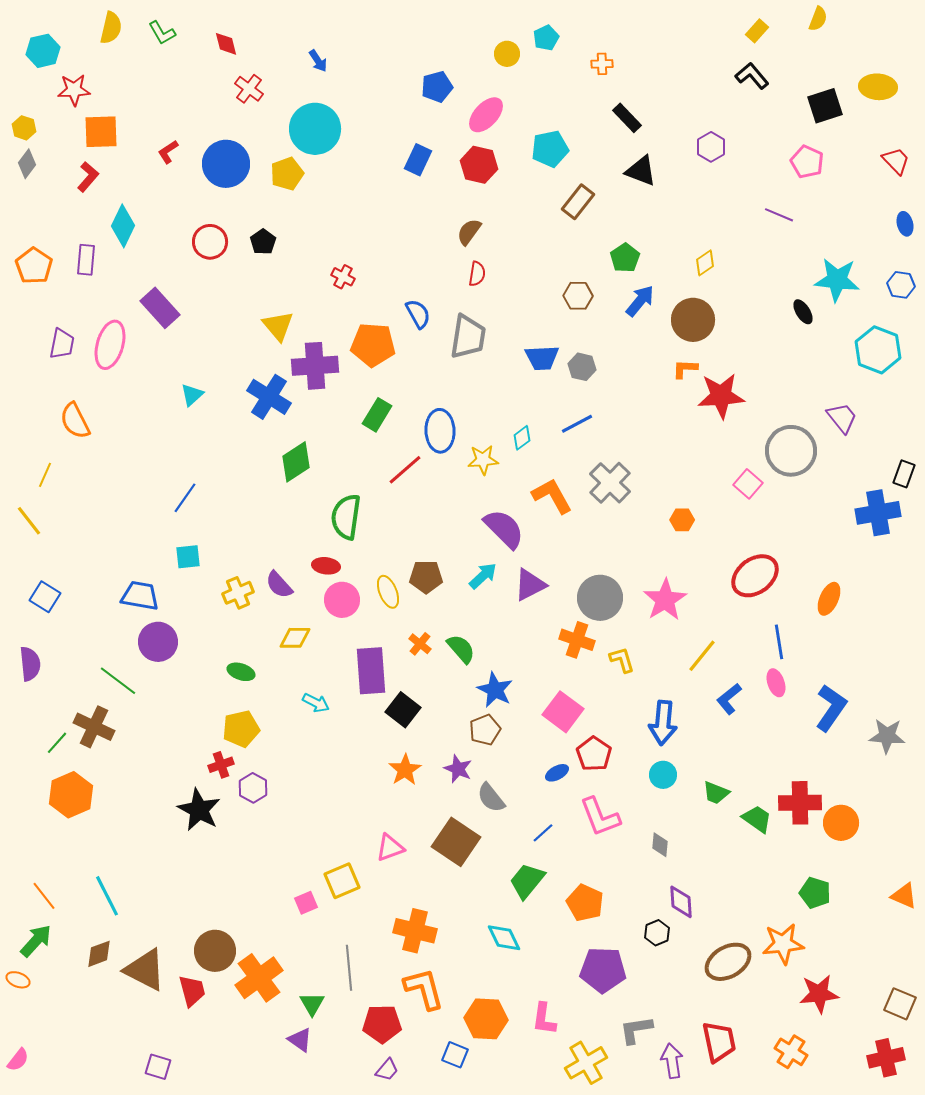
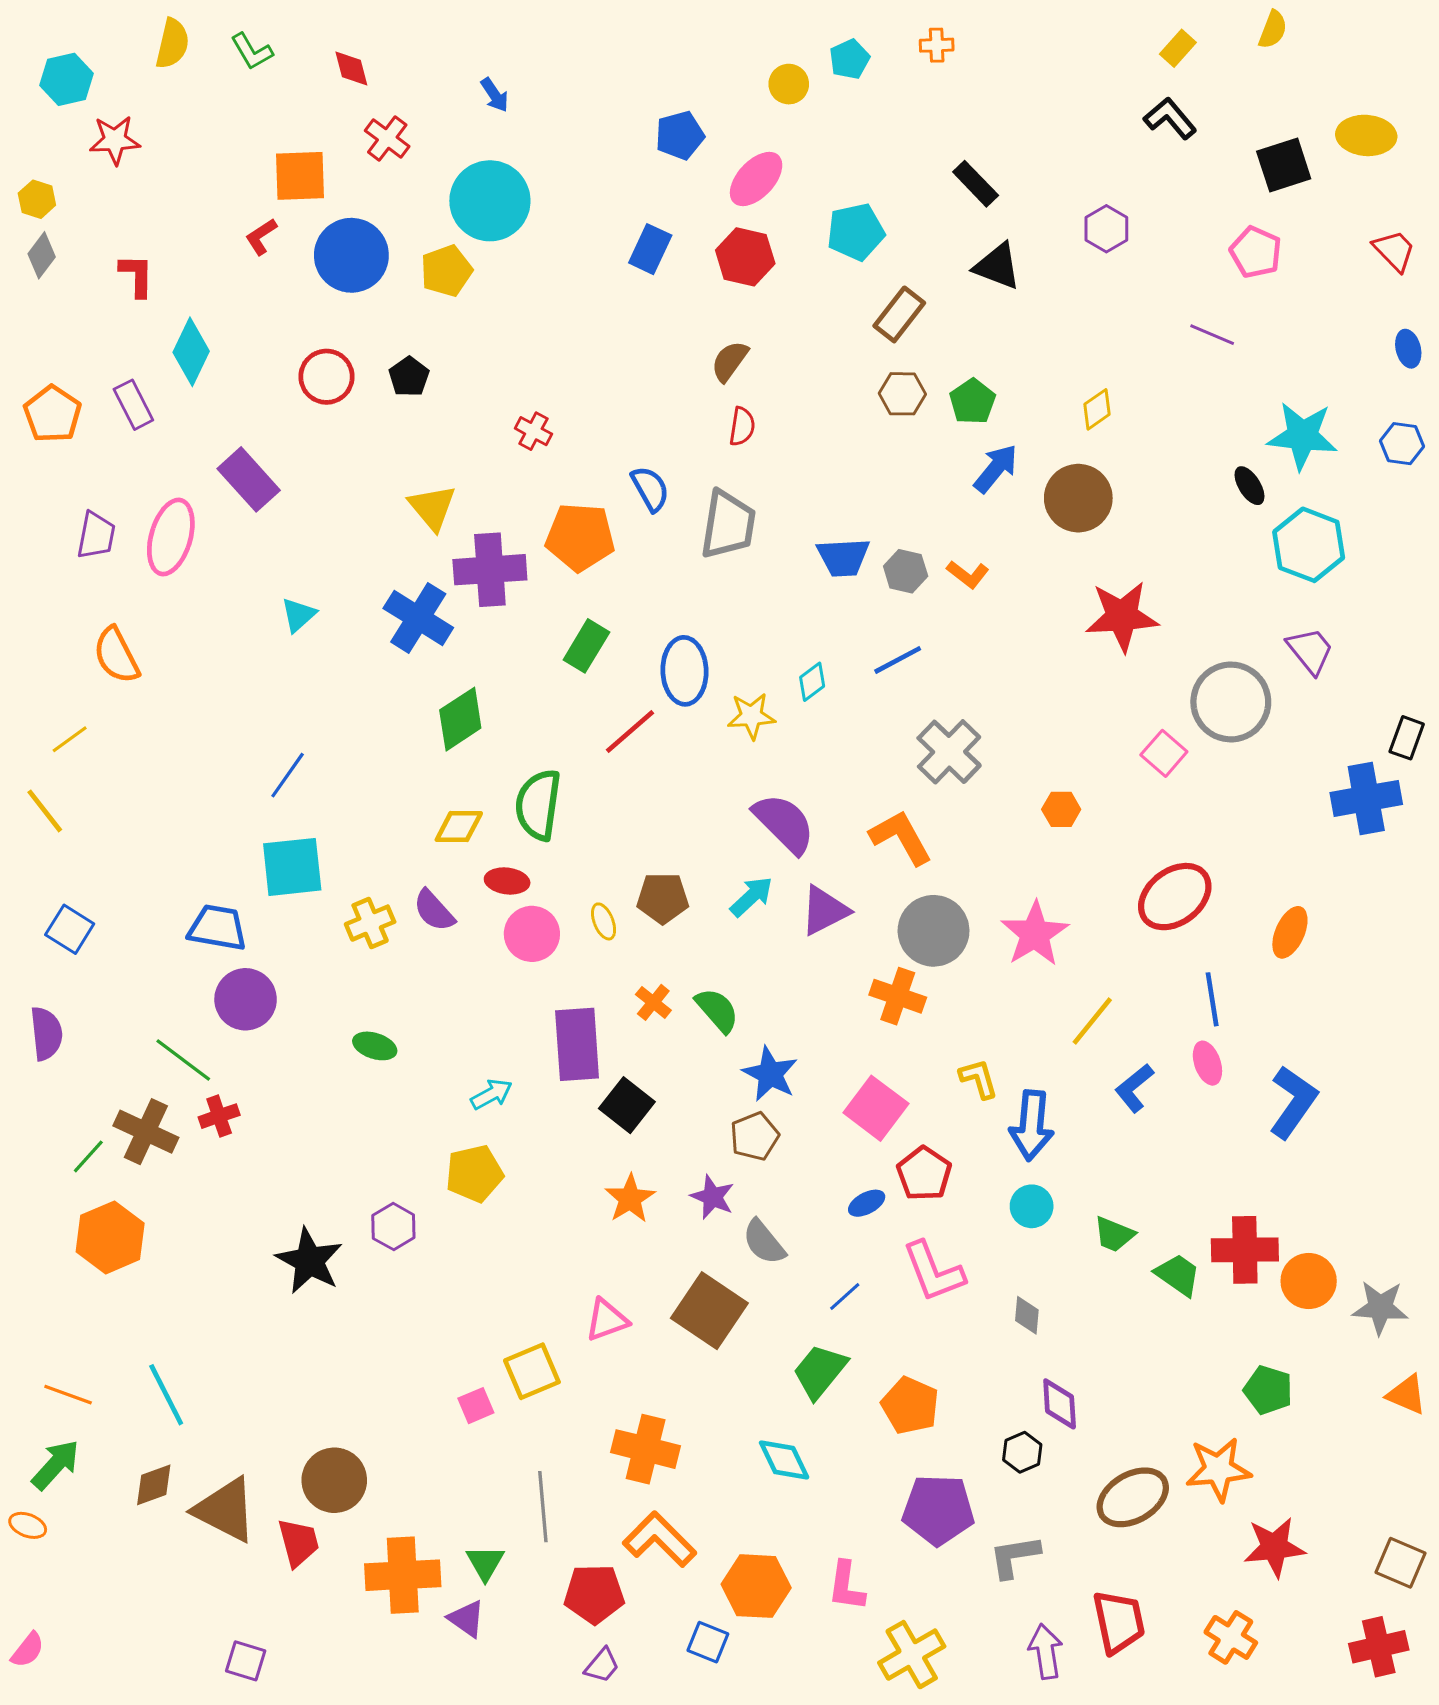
orange cross: (602, 64) -> (937, 45), moved
orange square: (101, 132) -> (300, 176), moved
red L-shape: (88, 177) -> (137, 276), turned -40
purple rectangle: (86, 260) -> (133, 405), turned -32
brown hexagon: (578, 296) -> (902, 394), moved
cyan hexagon: (878, 350) -> (1309, 545), moved
orange L-shape: (685, 369) -> (968, 574), moved, turned -144
yellow line: (45, 475) -> (70, 739), turned 30
orange L-shape: (552, 496) -> (901, 837), moved
cyan square: (188, 557) -> (292, 867), size x1.6
yellow ellipse: (388, 592) -> (604, 921), size x0.7
yellow diamond: (295, 638) -> (459, 827), moved
yellow L-shape: (622, 660) -> (979, 1079), moved
cyan arrow: (316, 703) -> (491, 1094), turned -56
yellow pentagon: (241, 729) -> (474, 1174), moved
gray star: (887, 736) -> (1380, 1307), moved
red cross: (221, 765) -> (219, 1116), moved
orange line: (44, 896) -> (68, 1395), turned -32
orange cross: (259, 978) -> (403, 1575), moved, turned 33
orange L-shape: (424, 989) -> (660, 1539), turned -30
gray L-shape: (636, 1030) -> (1014, 1557), moved

